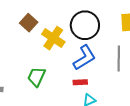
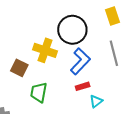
brown square: (29, 23) -> (19, 68), moved

